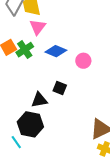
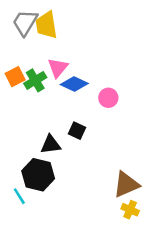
pink triangle: (38, 27) -> (58, 68), moved

